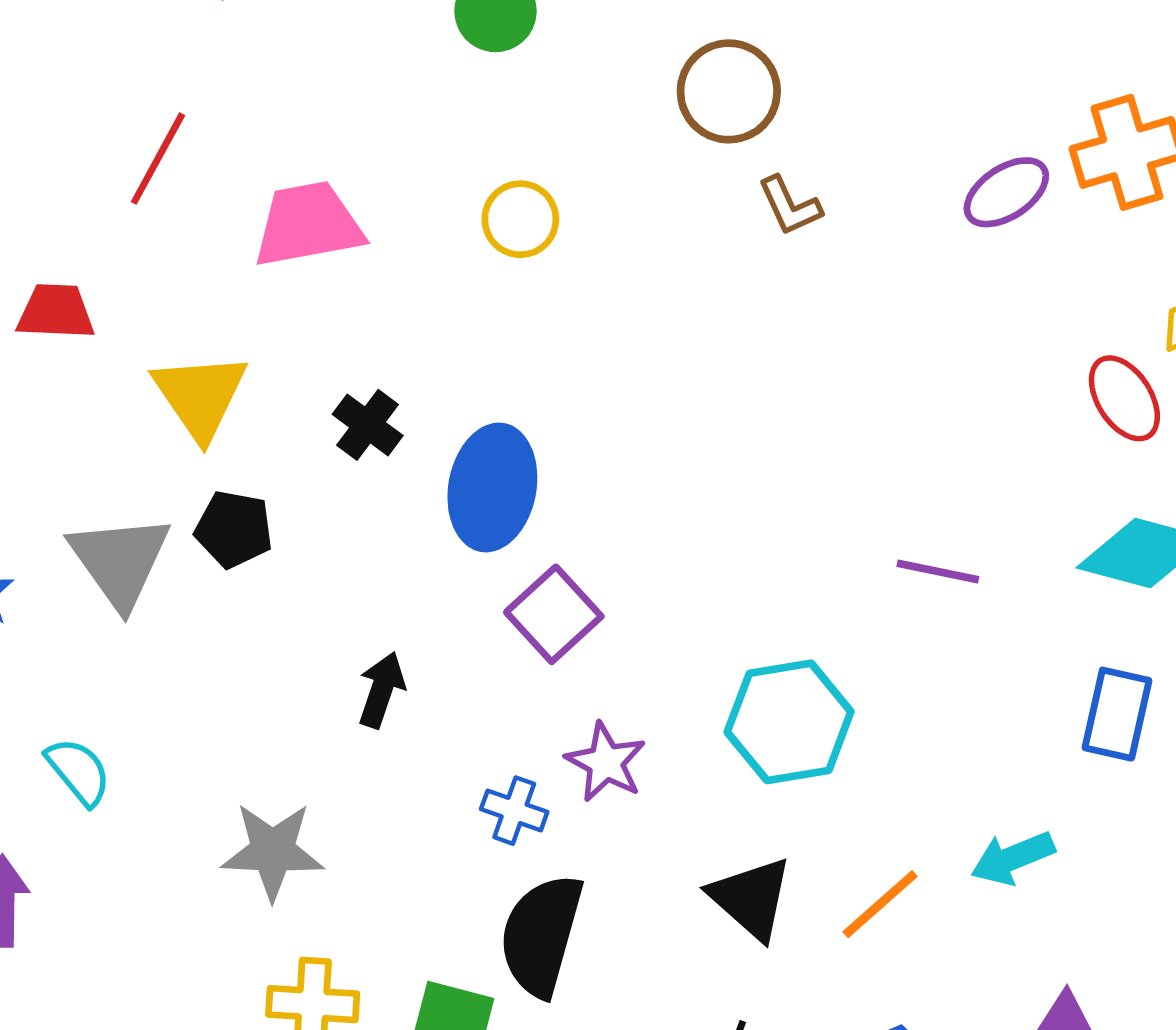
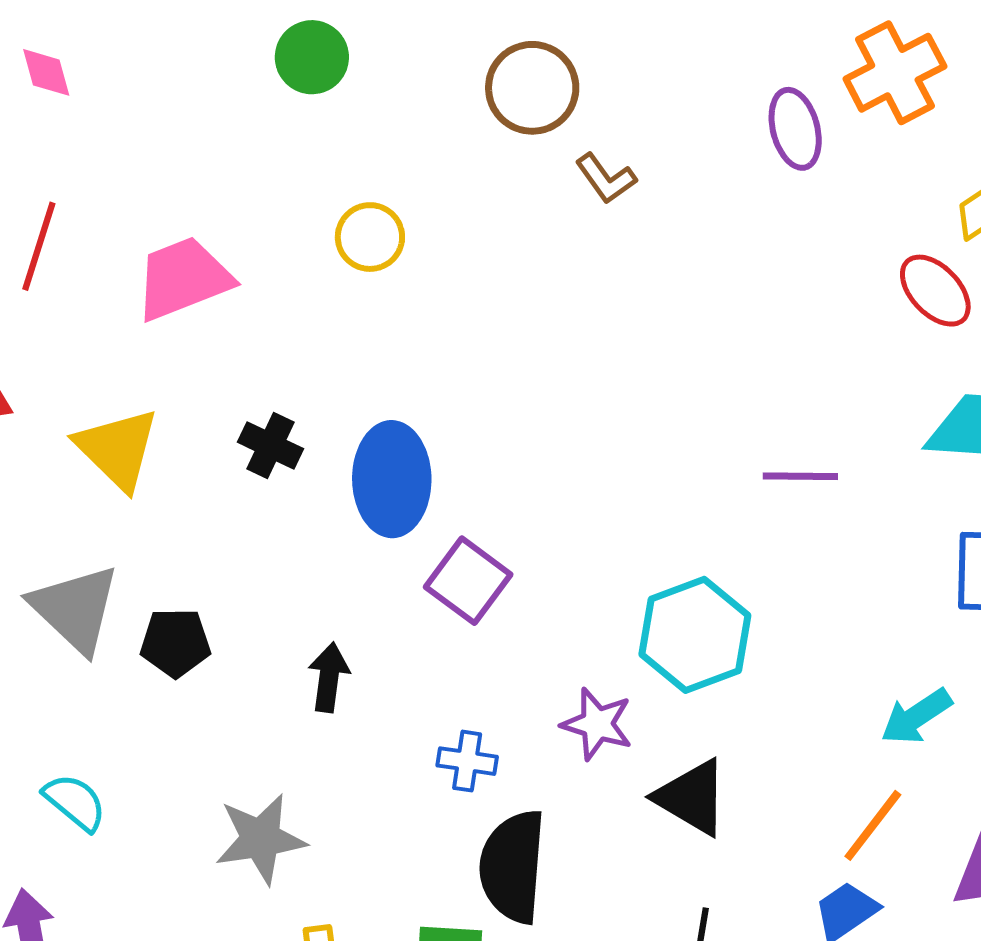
purple ellipse: (1006, 192) -> (795, 129), turned -60
black pentagon: (234, 529) -> (175, 643), moved
purple star: (606, 762) -> (597, 724), moved
orange line: (880, 904) -> (873, 825), moved

